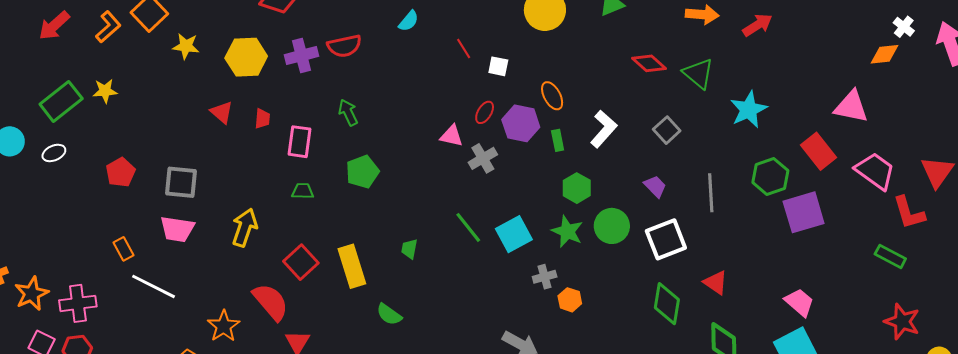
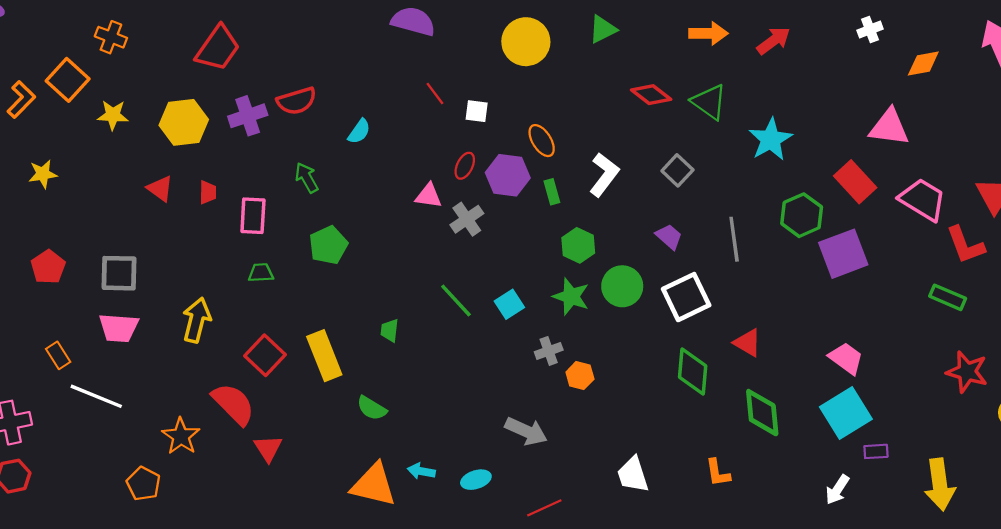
cyan semicircle: (409, 21) -> (359, 131), moved
white cross: (904, 27) -> (870, 30), moved, turned 35
yellow star: (105, 91) -> (43, 174), moved
cyan square: (514, 234) -> (509, 304), size x0.7

